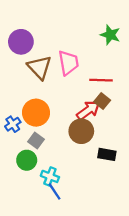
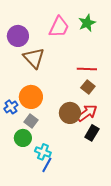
green star: (110, 35) -> (87, 23), moved, turned 30
pink trapezoid: (68, 63) -> (59, 27), moved, turned 35
red arrow: (88, 110) -> (87, 113), moved
black rectangle: (107, 154) -> (92, 133), turned -70
blue line: (55, 192) -> (47, 165), turned 63

